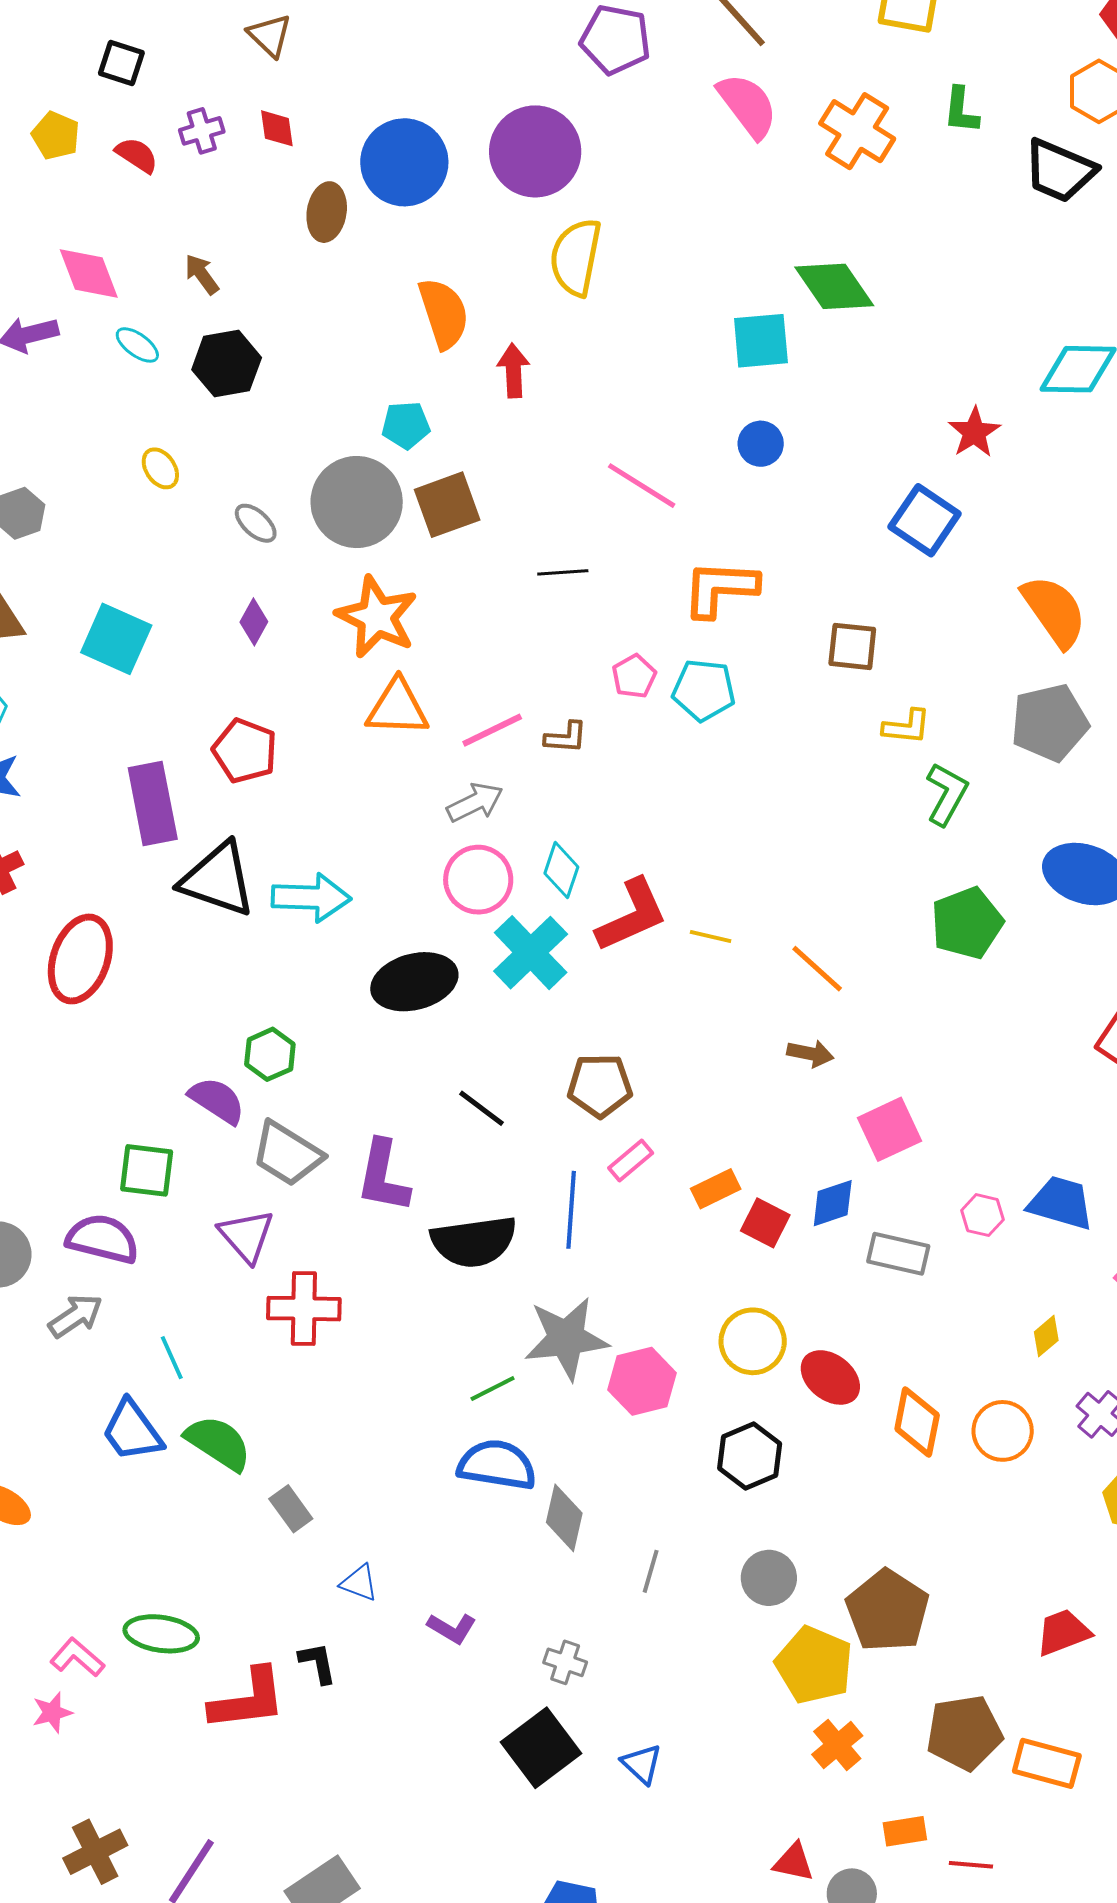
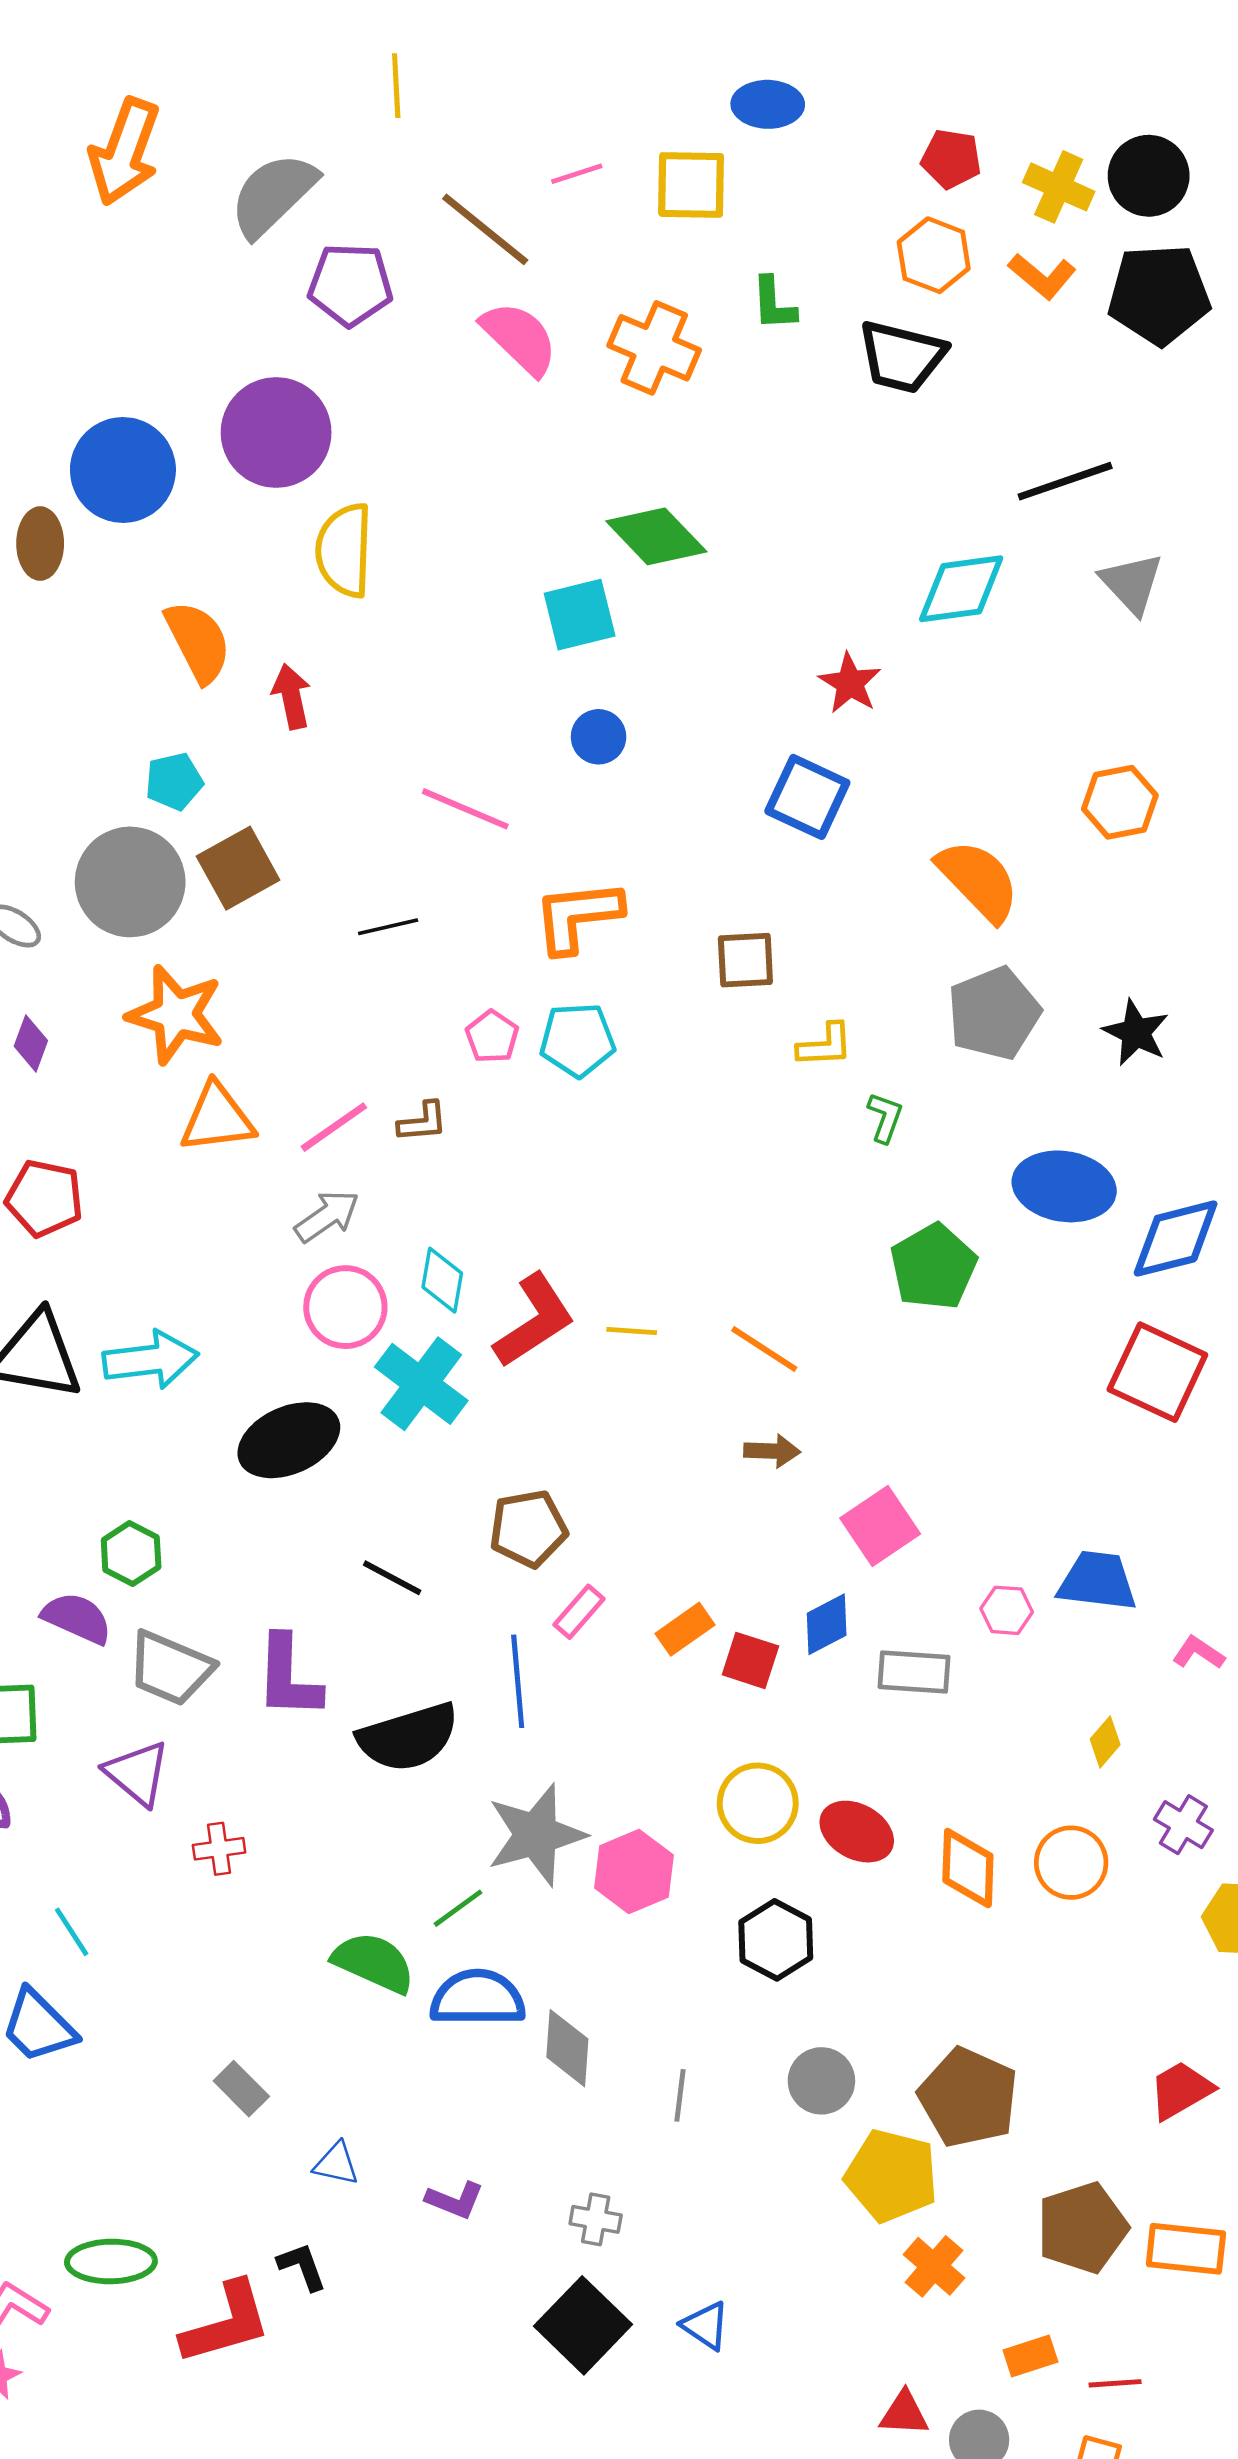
green L-shape: (947, 794) -> (885, 1117), size x0.7
red cross: (304, 1309) -> (219, 1849), size x0.6
green semicircle: (218, 1443) -> (374, 1963), moved

